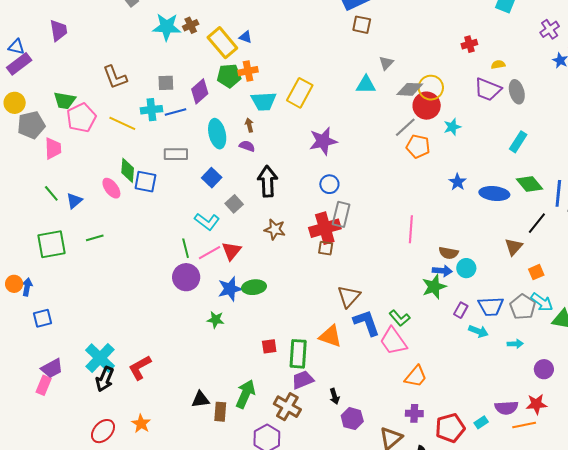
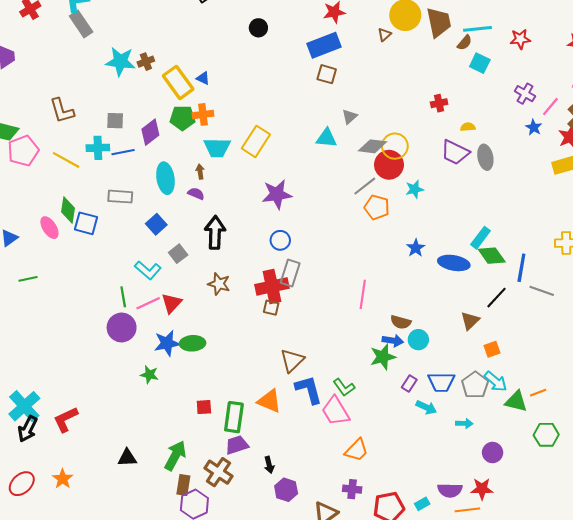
purple cross: (550, 29) -> (525, 94), turned -30
cyan rectangle: (518, 142) -> (480, 238), moved
brown rectangle: (220, 412) -> (183, 485), moved

